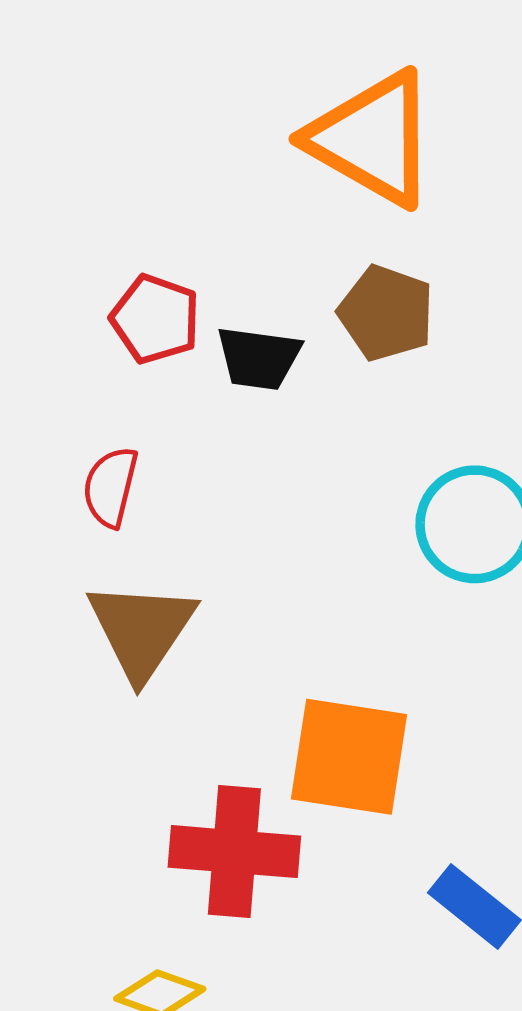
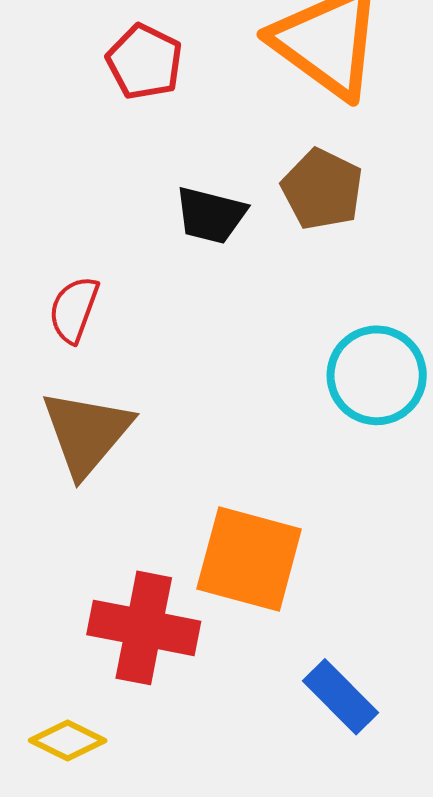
red pentagon: (155, 319) -> (145, 62), moved

